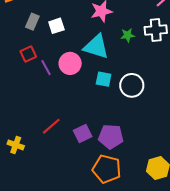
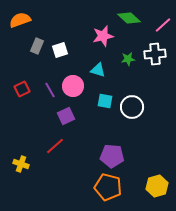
cyan triangle: (96, 47) -> (98, 70), size x0.6
red square: (28, 54) -> (22, 89), moved
purple square: (83, 133) -> (66, 116), moved

